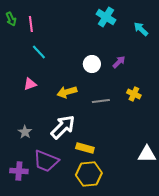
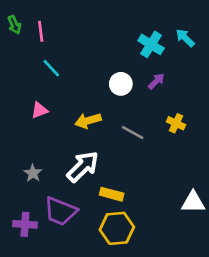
cyan cross: (106, 17) -> (151, 44), moved
gray line: (101, 101) -> (133, 132), turned 36

